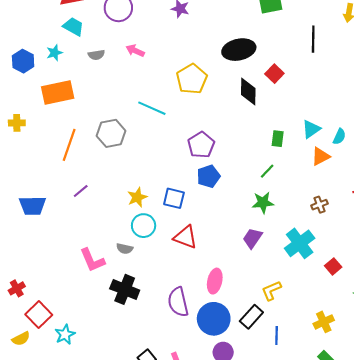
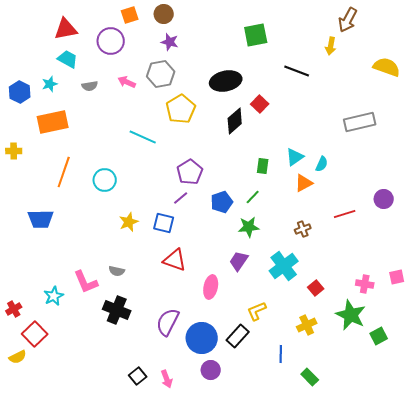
black line: (313, 39) -> (297, 71), turned -70
black diamond: (248, 91) -> (235, 121), turned 48
gray hexagon: (111, 133) -> (161, 74), moved
blue pentagon: (208, 176) -> (222, 202), moved
purple line: (81, 191) -> (181, 198), moved
blue trapezoid: (32, 206) -> (41, 219), moved
cyan circle: (144, 226) -> (105, 180), moved
pink ellipse: (215, 281) -> (211, 287), moved
purple semicircle: (178, 302) -> (168, 322), turned 40
yellow cross: (324, 322) -> (307, 325), moved
cyan star: (65, 334) -> (54, 296), moved
blue line: (277, 336) -> (281, 354), moved

